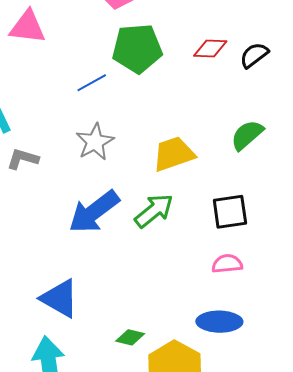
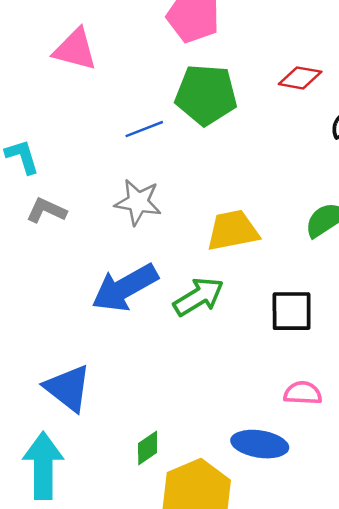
red diamond: (210, 48) -> (300, 78), moved
gray star: (95, 142) -> (138, 202), turned 30
pink semicircle: (227, 264) -> (303, 393), moved
green diamond: (130, 337) -> (148, 448), turned -56

